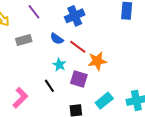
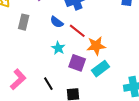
gray rectangle: (24, 40) -> (24, 22), turned -63
black line: (49, 86) -> (48, 84), moved
cyan rectangle: (104, 101) -> (101, 69), moved

